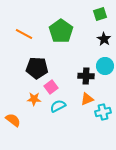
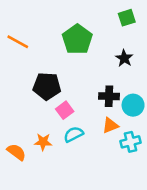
orange line: (24, 34) -> (18, 42), moved
black star: (104, 39) -> (124, 58), moved
cyan circle: (105, 66) -> (133, 105), moved
orange star: (34, 99) -> (43, 142), moved

